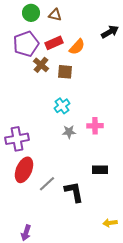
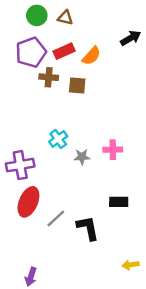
brown cross: (41, 65) -> (49, 77), turned -35
cyan cross: (62, 106) -> (58, 139), moved

